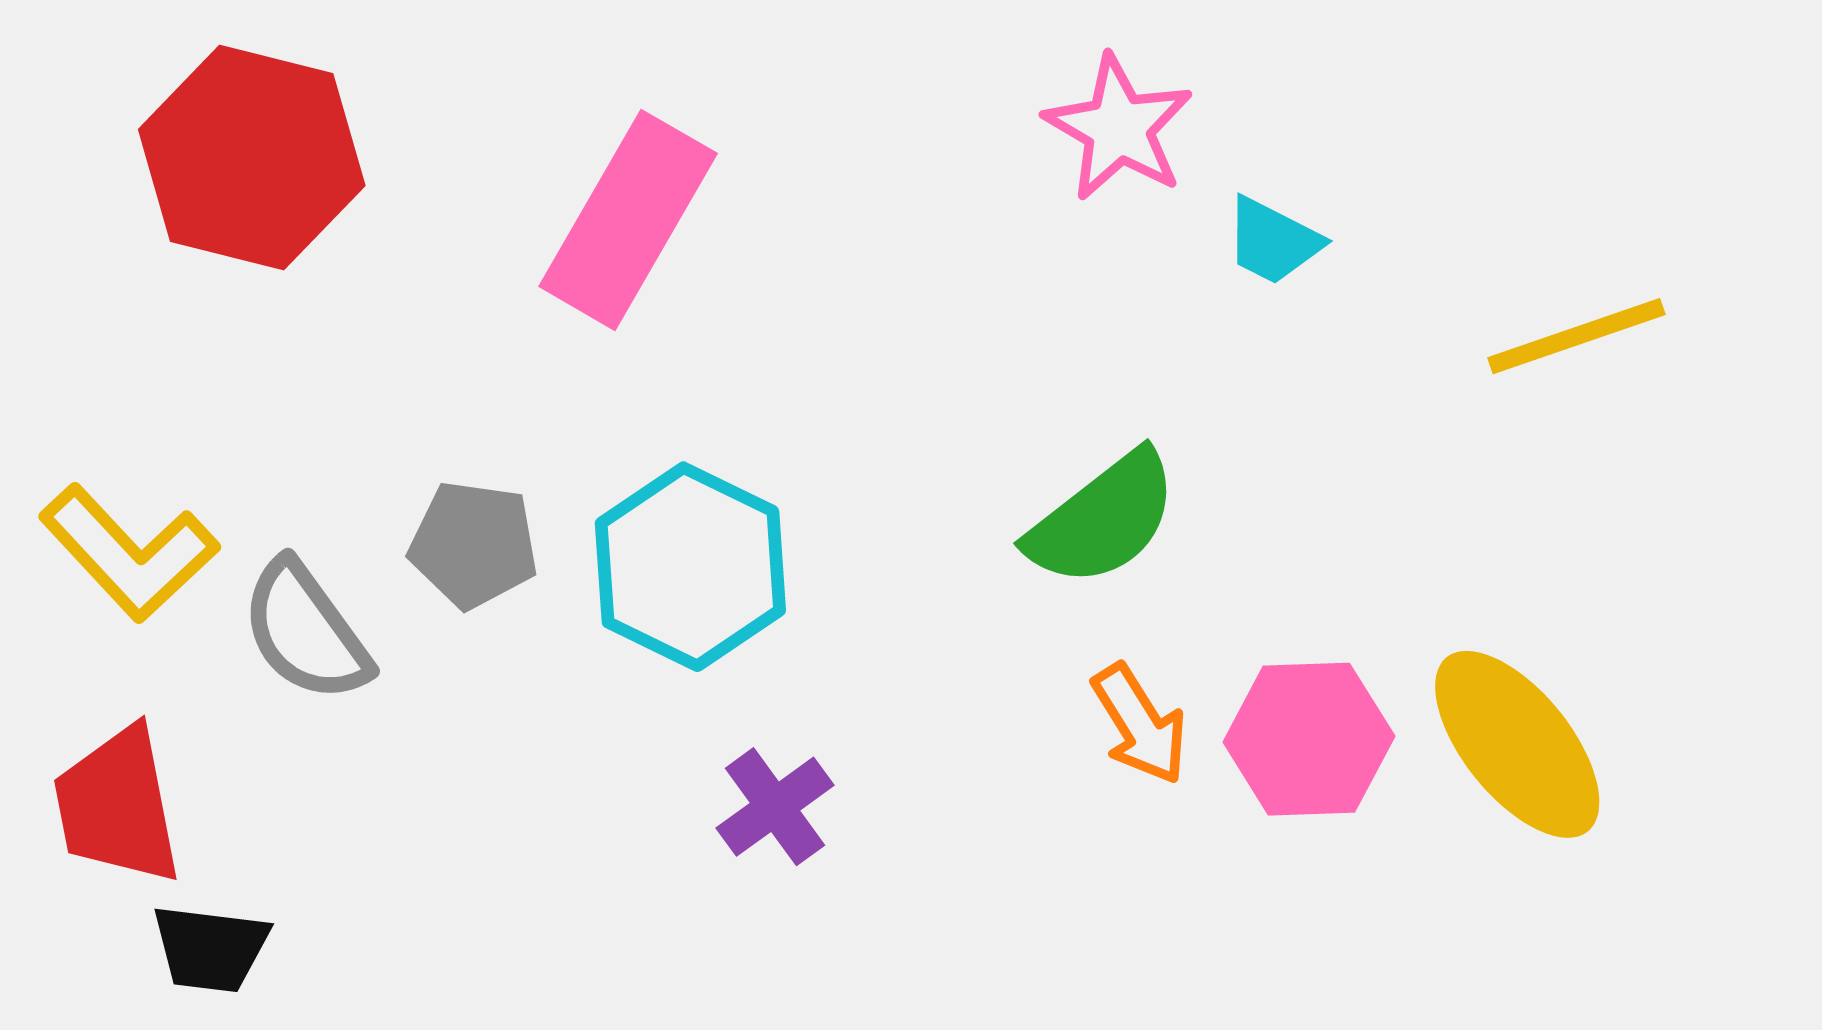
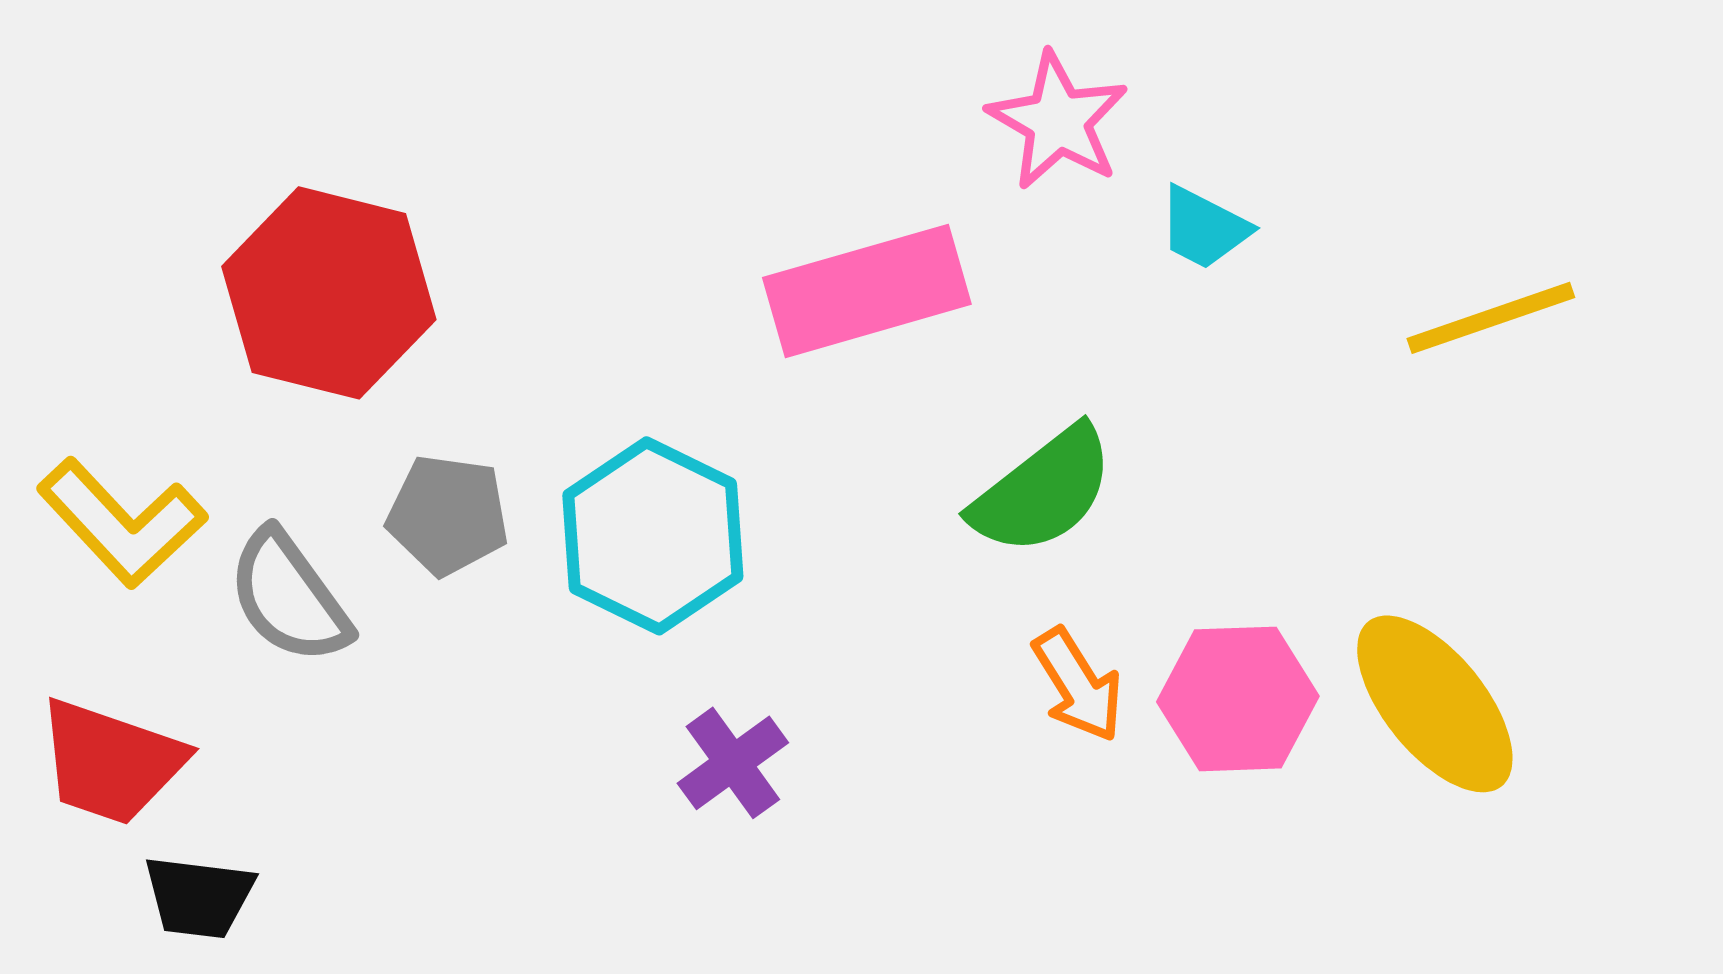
red hexagon: (252, 158) -> (329, 293), moved
pink rectangle: (628, 220) -> (867, 291), moved, turned 44
red trapezoid: (117, 806) -> (111, 762), turned -60

